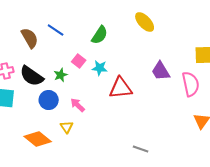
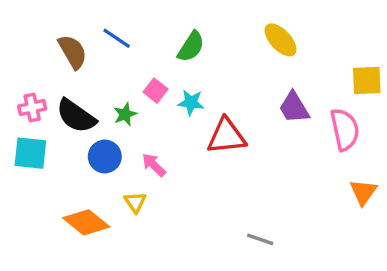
yellow ellipse: (145, 22) -> (281, 40), moved

